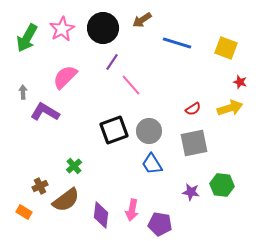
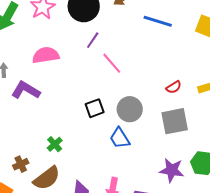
pink semicircle: (65, 77) -> (46, 55), turned 36
black square: (114, 130) -> (95, 108), size x0.7
blue trapezoid: (152, 164) -> (120, 138), moved
purple star: (191, 192) -> (172, 170), size x1.4

